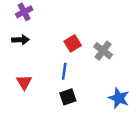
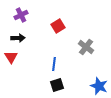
red square: (73, 43) -> (58, 26), moved
red triangle: (24, 82) -> (11, 57), moved

